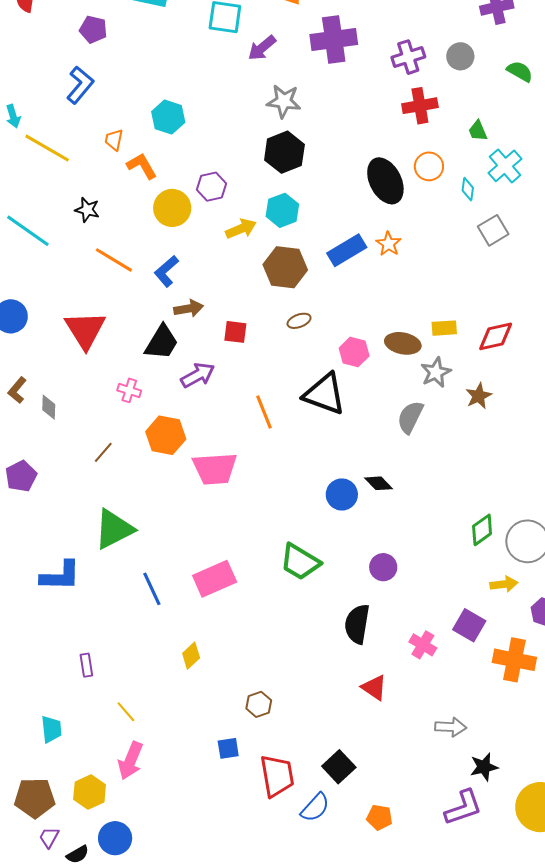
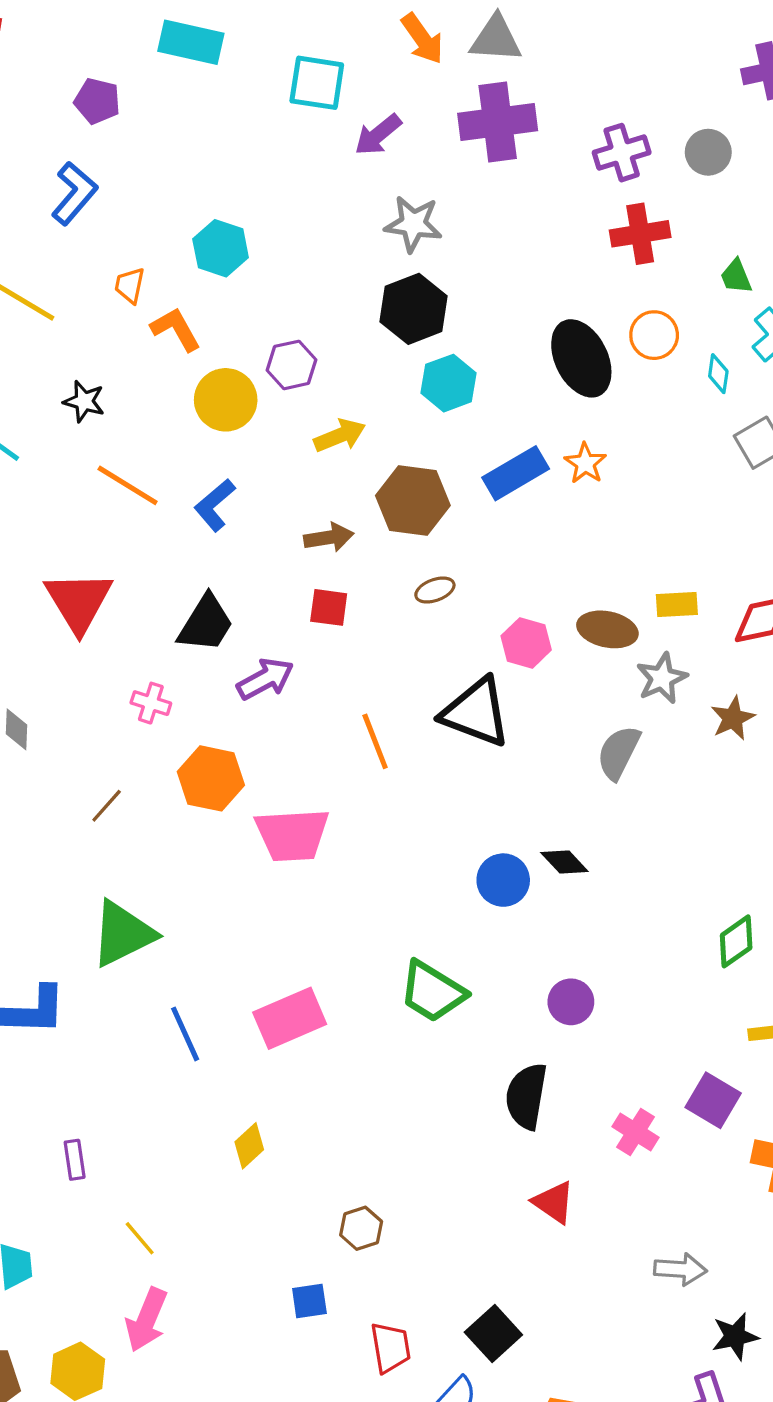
cyan hexagon: (282, 210) -> (449, 383), moved
brown arrow: (189, 308) -> (329, 537), moved
red trapezoid: (277, 776) -> (390, 1348), size x0.7

